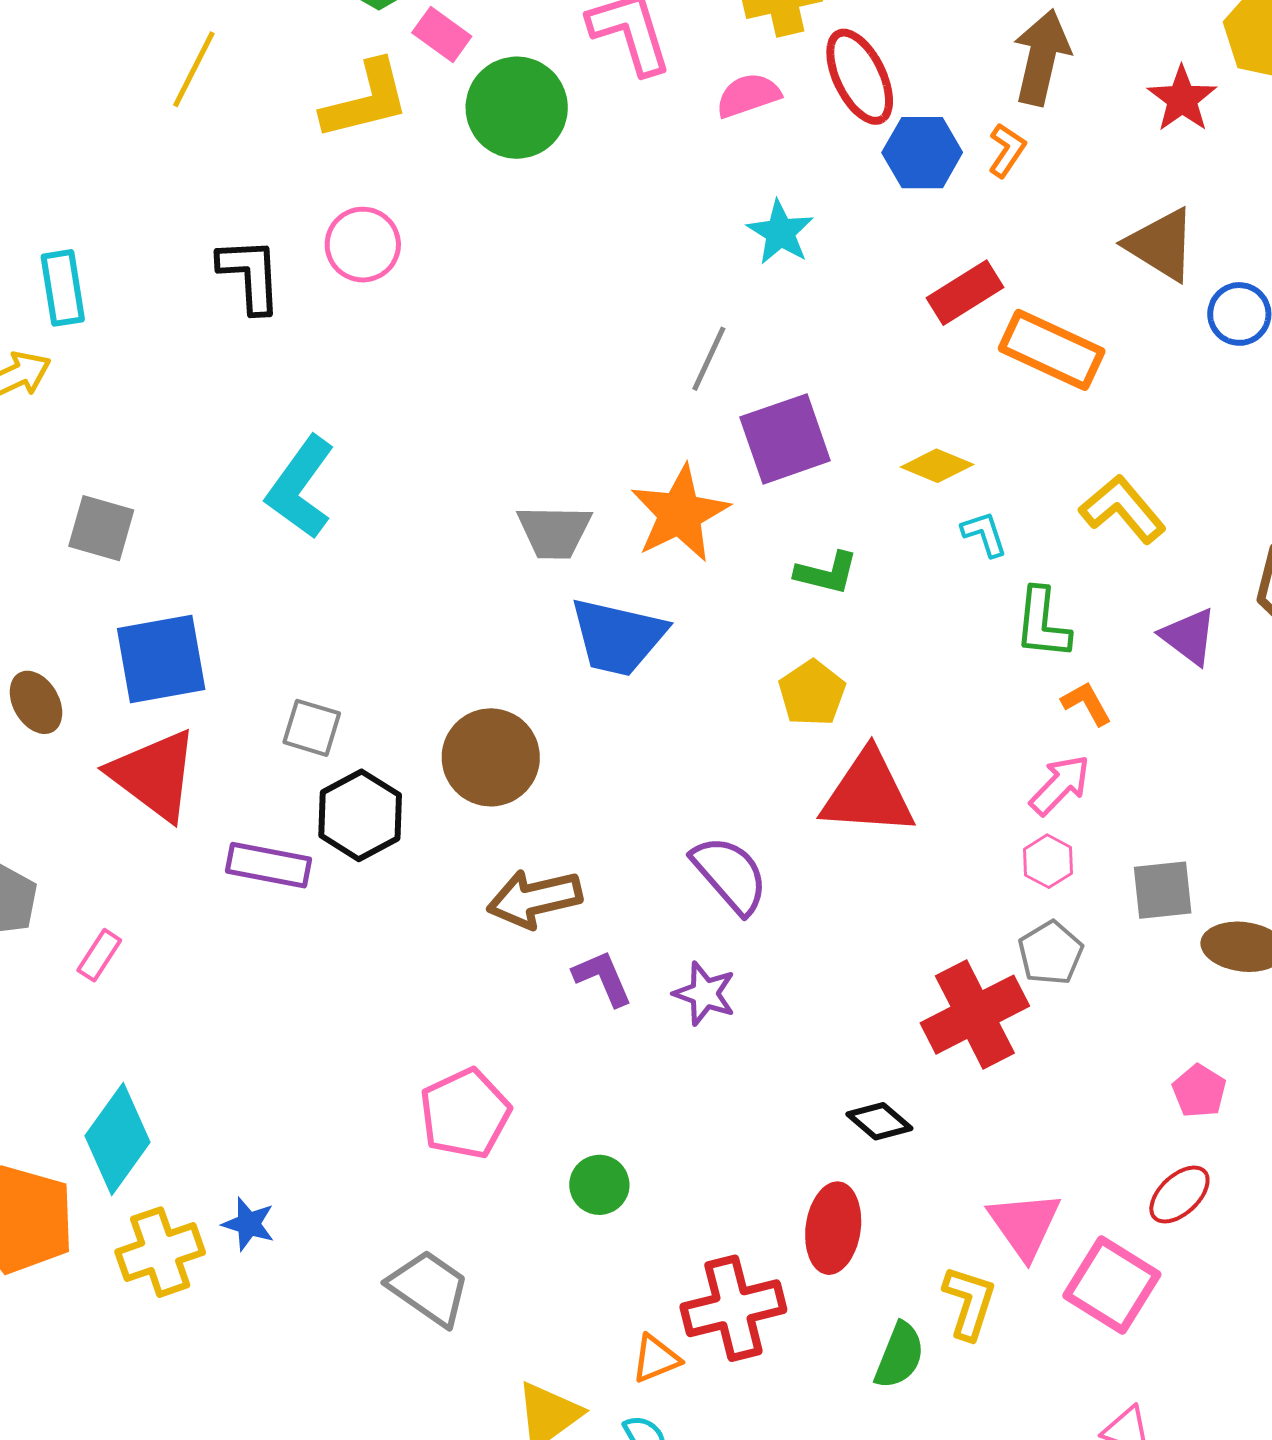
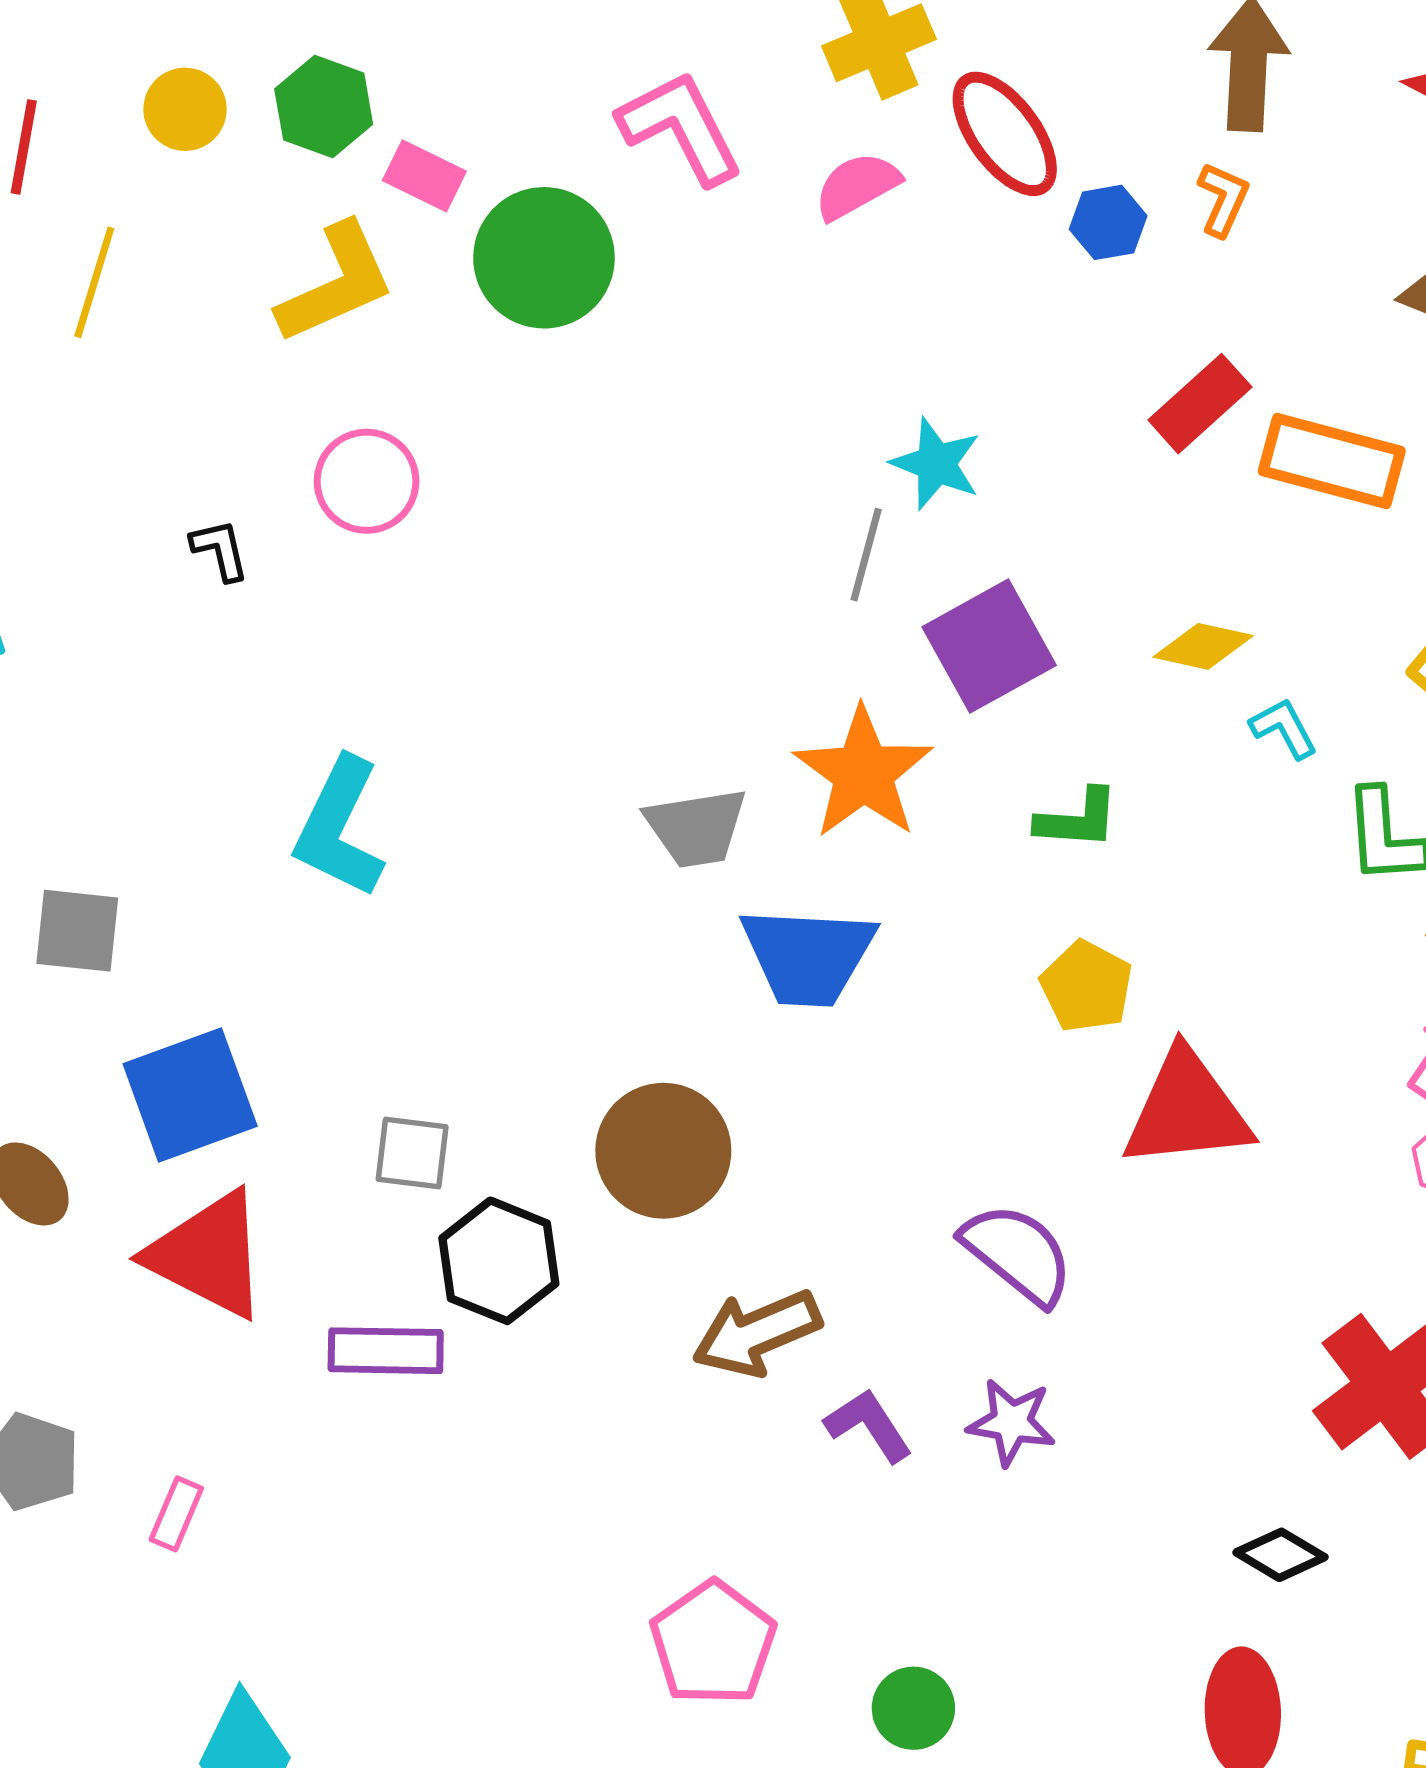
blue hexagon: (922, 153) -> (1108, 222), size x0.7
cyan star: (780, 232) -> (936, 464), moved
black L-shape: (250, 275) -> (220, 550), size x0.6

